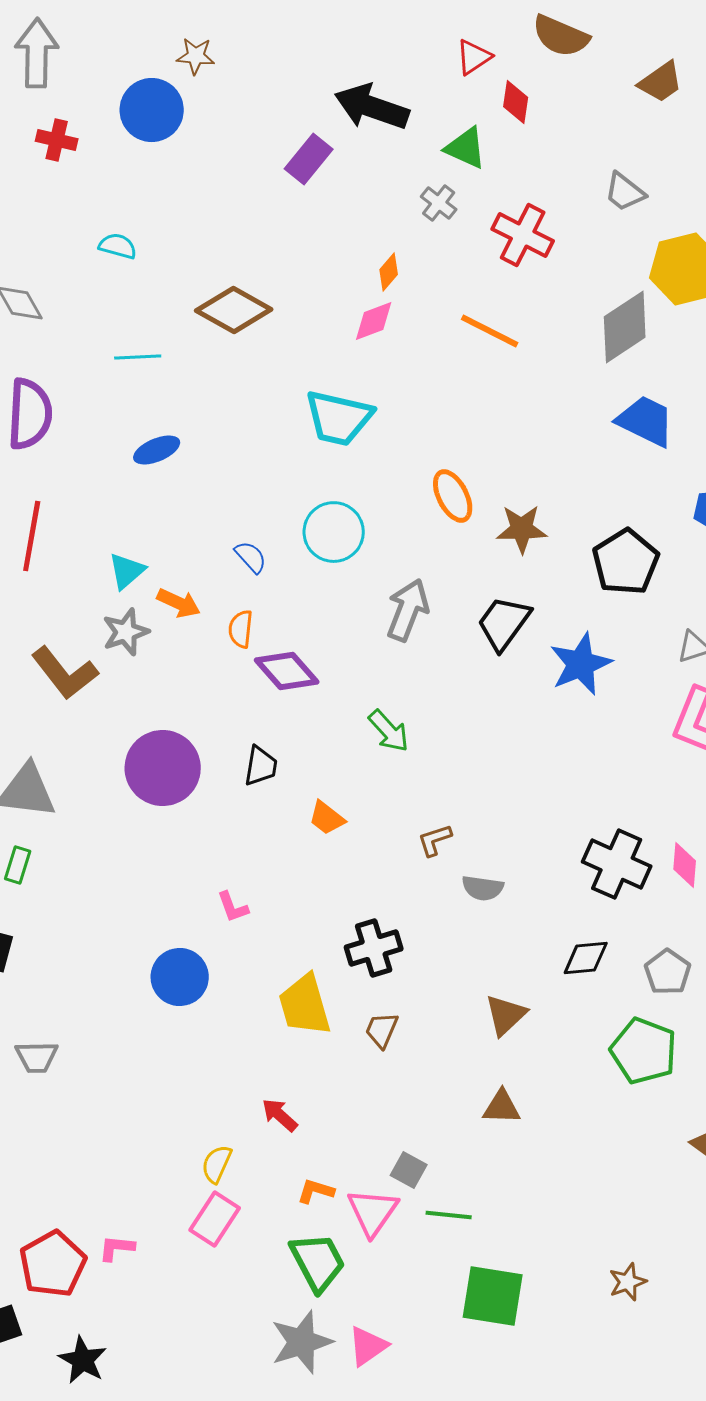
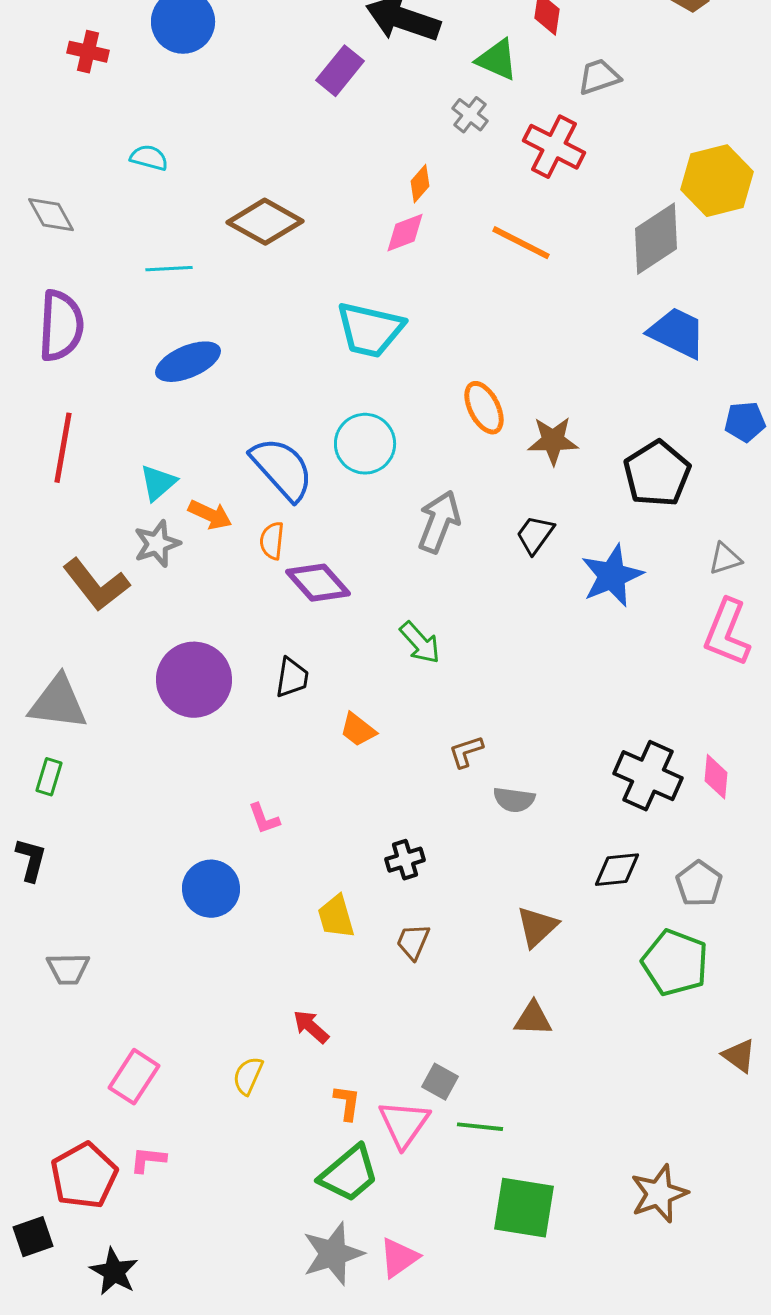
gray trapezoid: (625, 192) -> (599, 77), moved, turned 123
blue ellipse: (157, 450) -> (188, 362), size x1.4
blue semicircle: (251, 557) -> (282, 469), size x2.0
black trapezoid: (504, 623) -> (535, 535), size x0.7
black cross: (374, 948) -> (405, 860), size x0.7
yellow trapezoid: (305, 1005) -> (336, 917), size x0.7
orange L-shape: (316, 1191) -> (347, 1103), turned 81
pink rectangle: (215, 1219) -> (134, 1077), moved
green trapezoid: (318, 1262) -> (349, 1174), turned 78
brown star: (628, 1282) -> (659, 1194), size x1.5

